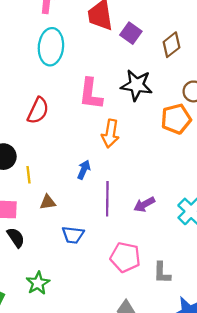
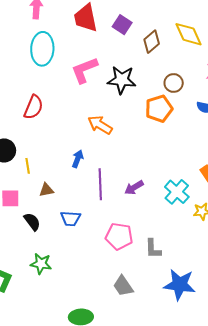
purple square: (131, 33) -> (122, 25), moved
pink L-shape: (91, 94) -> (84, 70), moved, turned 64
orange arrow: (110, 134) -> (100, 125), turned 115
black semicircle: (16, 238) -> (32, 222), moved
green star: (38, 283) -> (41, 264), turned -30

